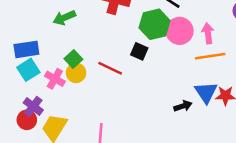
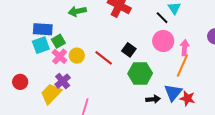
green hexagon: (155, 24) -> (140, 73), moved
orange line: (210, 56) -> (182, 66), turned -70
green square: (73, 59) -> (58, 41), moved
purple cross: (33, 106) -> (63, 81), moved
red circle: (27, 120) -> (20, 82), moved

